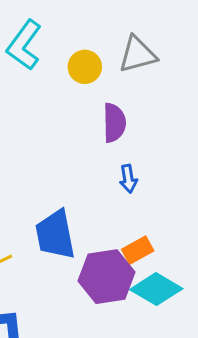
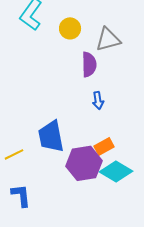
gray triangle: (138, 54) -> (108, 39), moved

